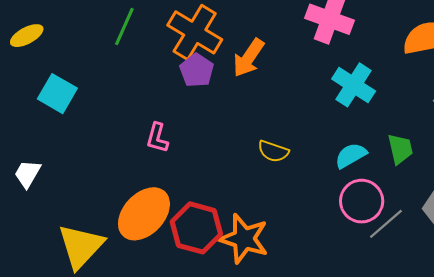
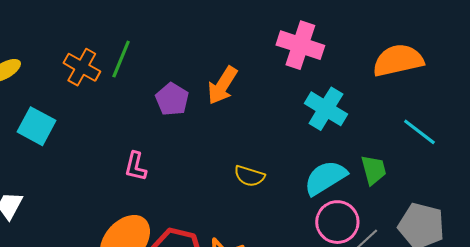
green line: (124, 27) -> (121, 59), moved
orange cross: (195, 32) -> (82, 67), moved, size x0.7
cyan semicircle: (351, 155) -> (325, 178), size x1.4

